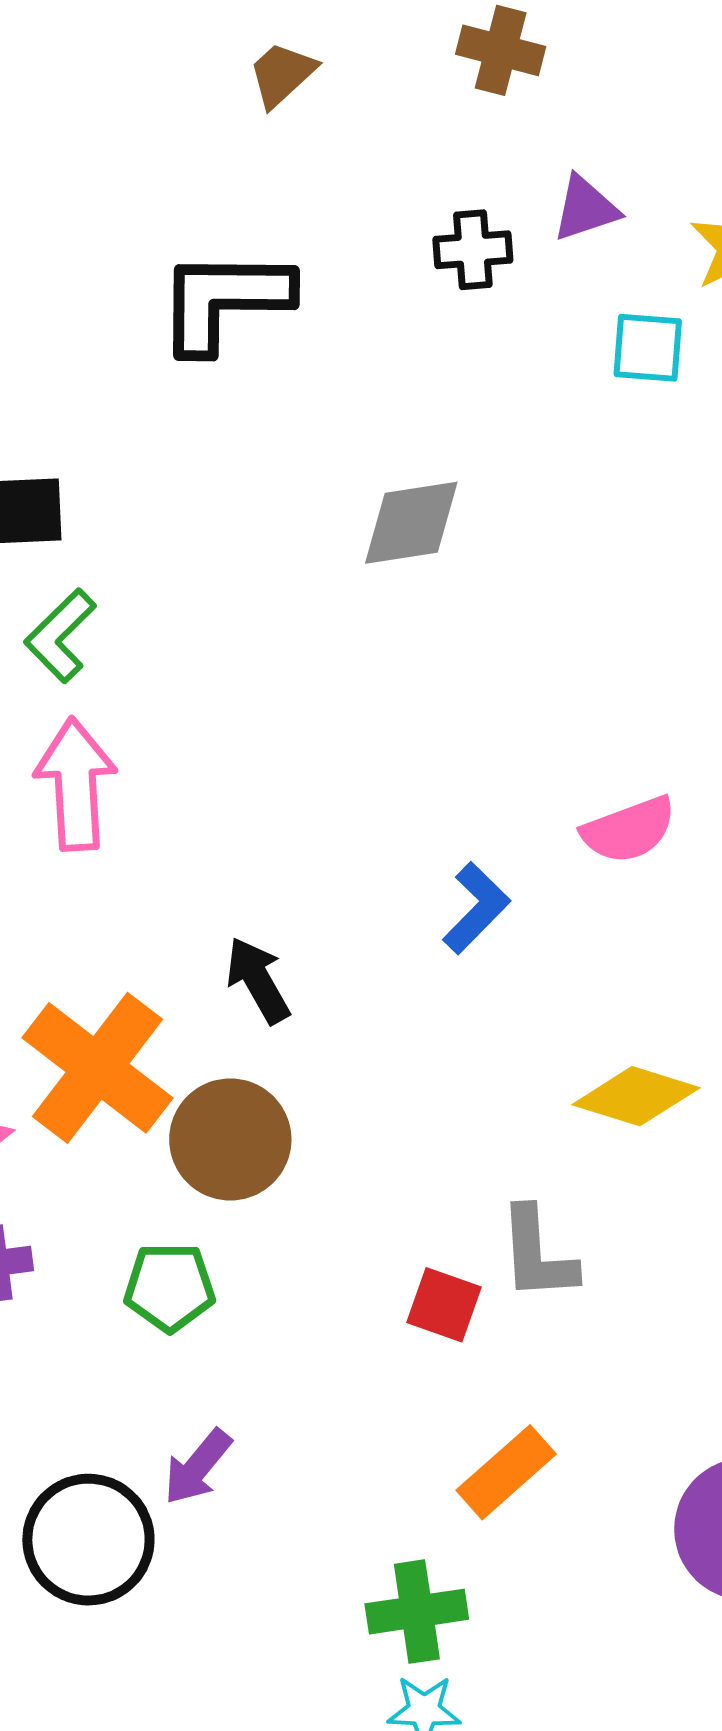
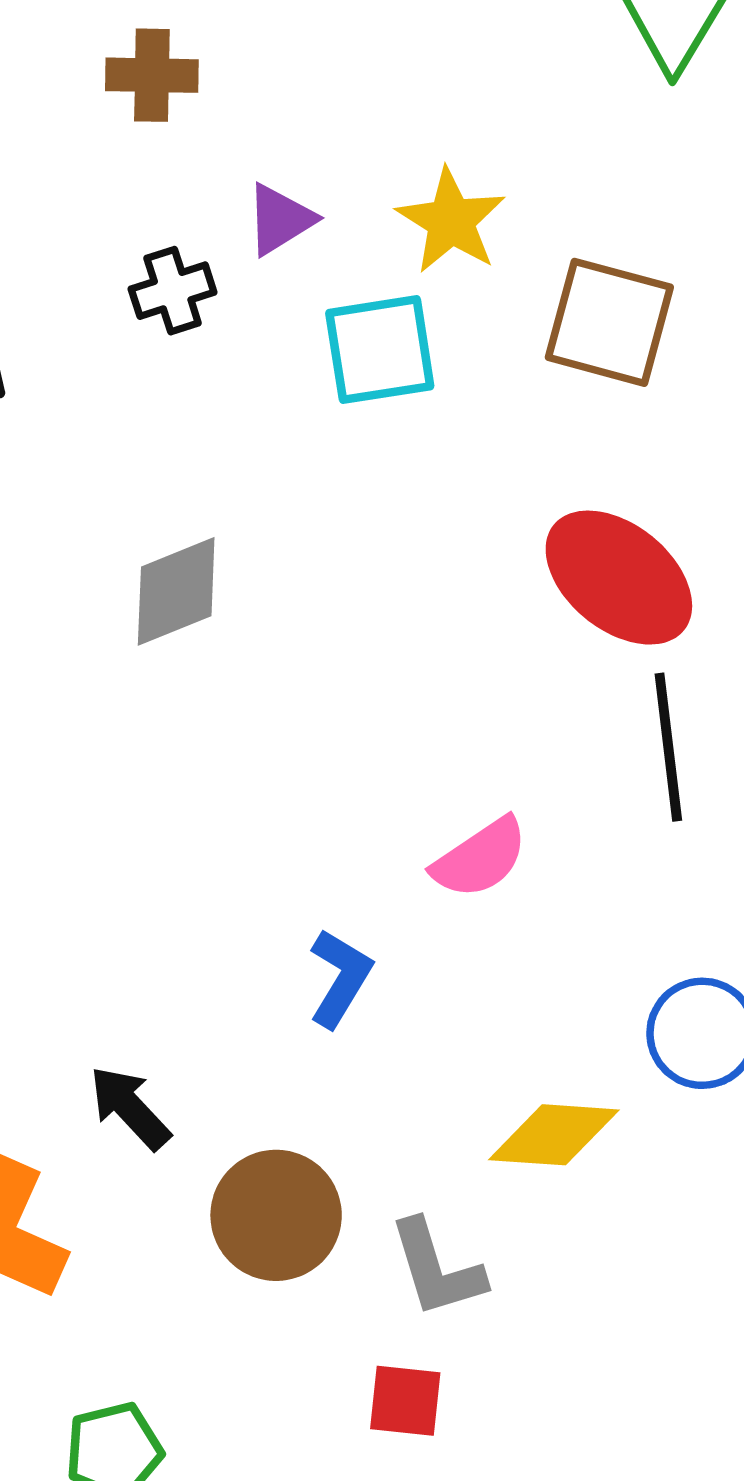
cyan square: (648, 348) -> (380, 350), size x1.4
brown circle: (230, 1139) -> (276, 1215), moved
gray L-shape: (537, 1254) -> (437, 1269), moved

